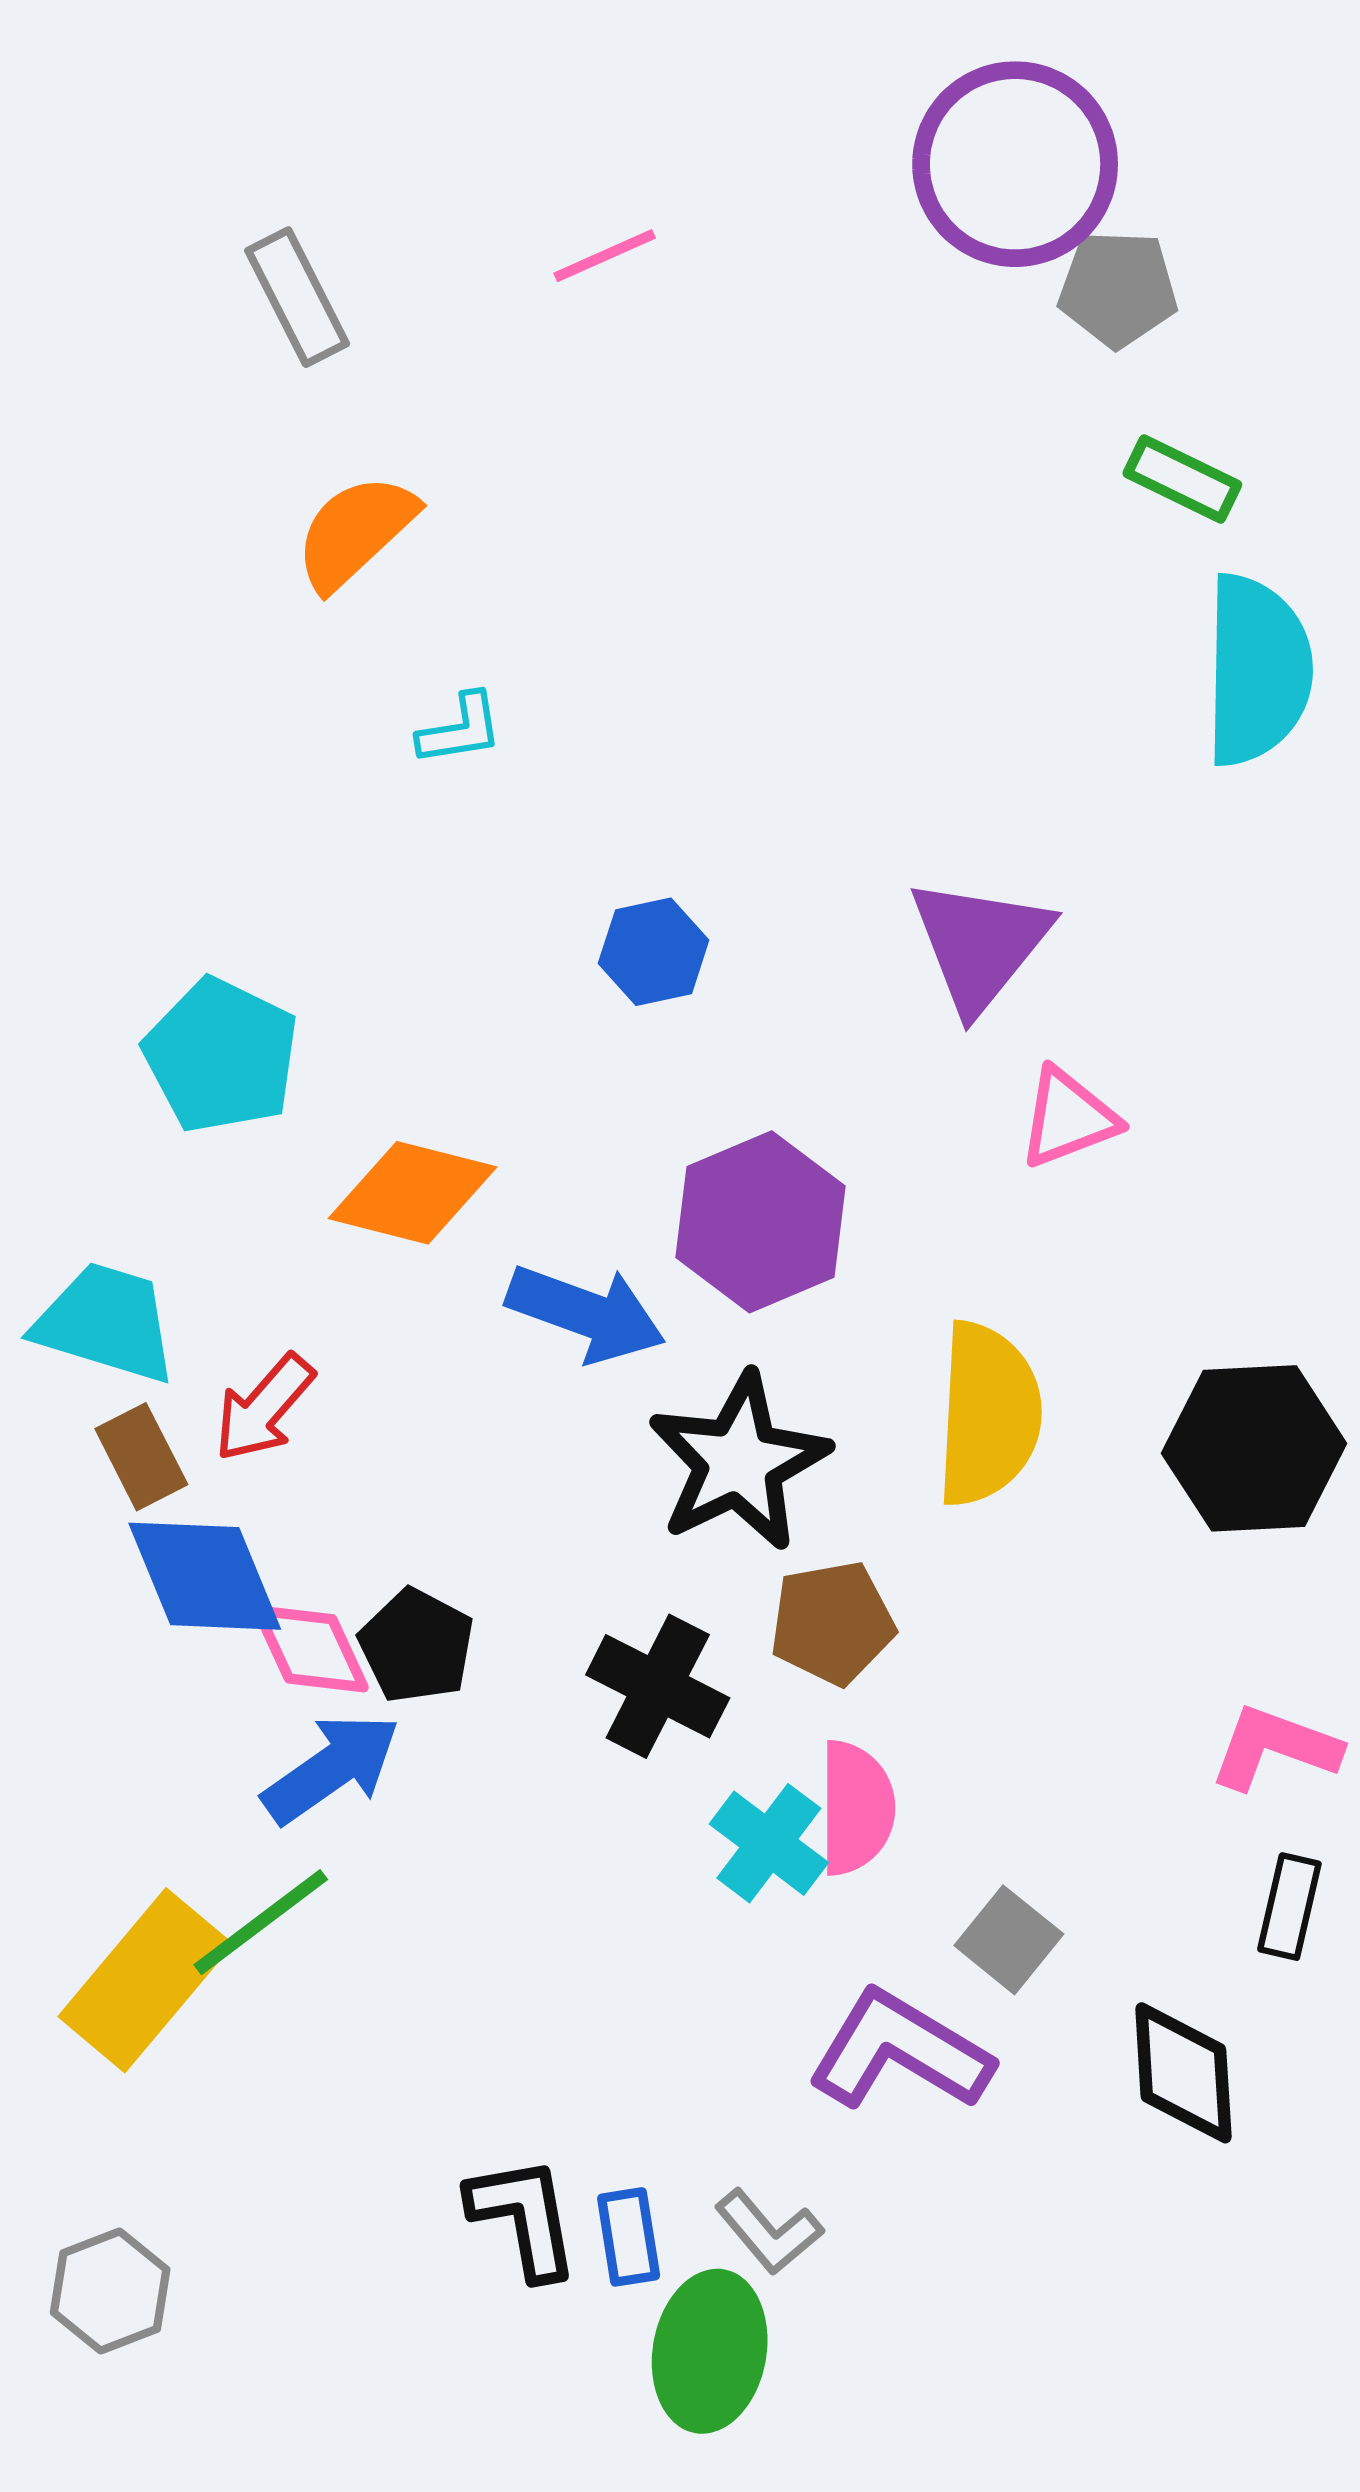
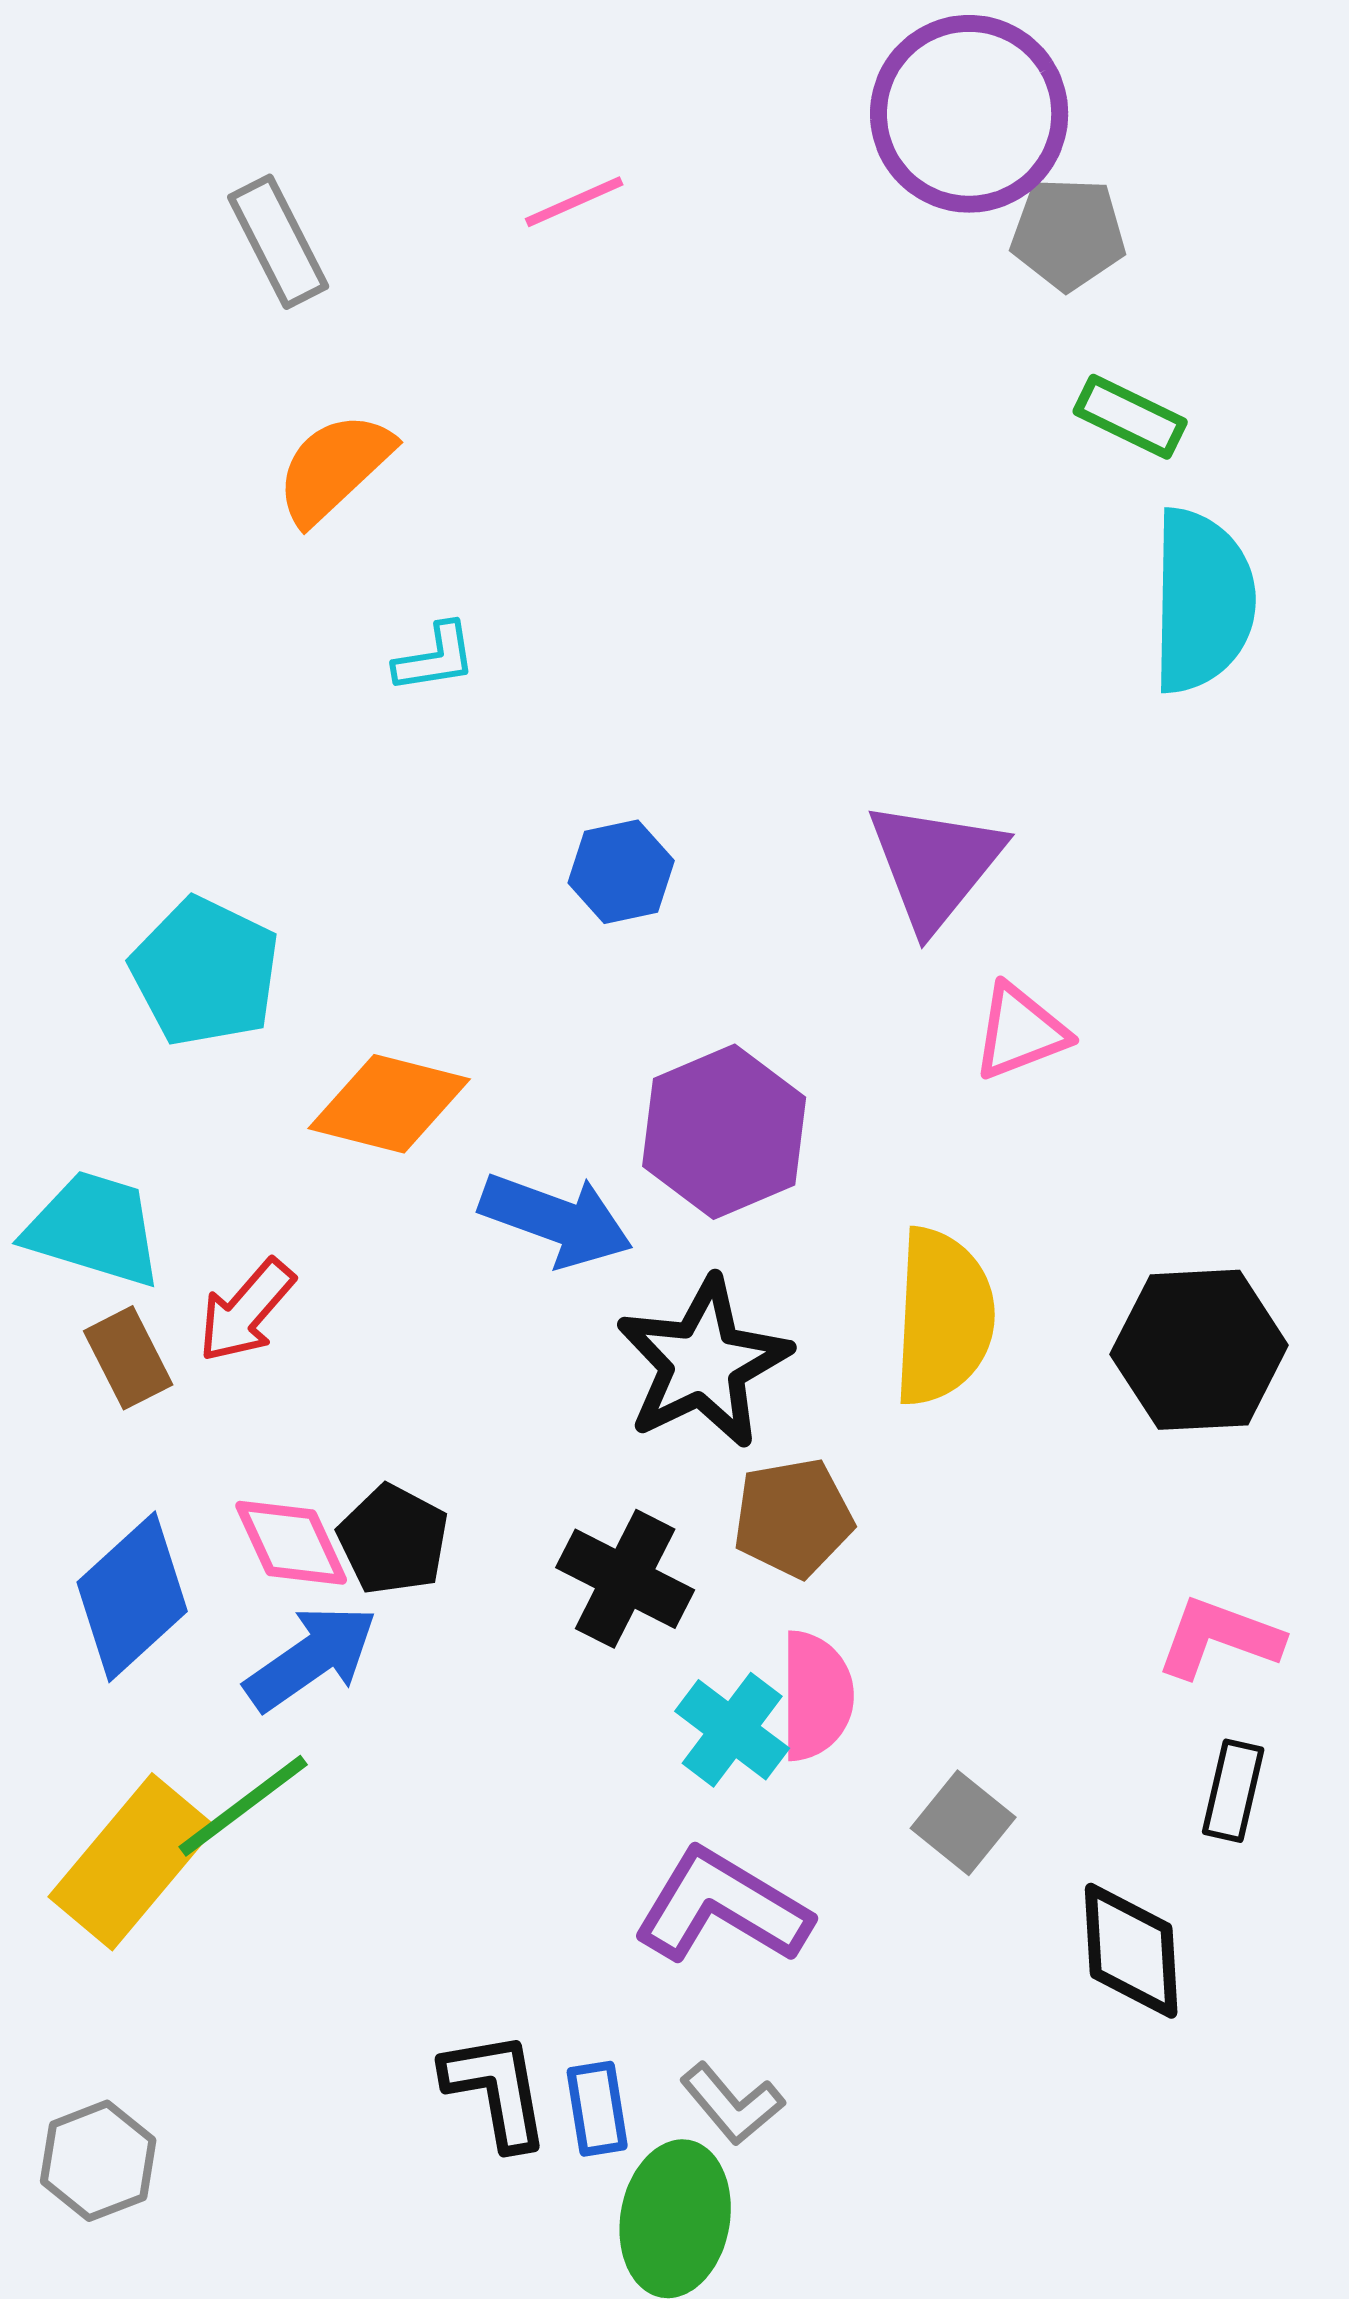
blue diamond: (205, 1576) -> (132, 1597), moved, turned 70
purple L-shape: (900, 2051) -> (722, 1907), moved

